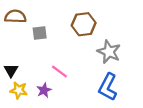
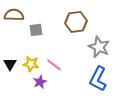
yellow star: (19, 90) -> (31, 64), moved

